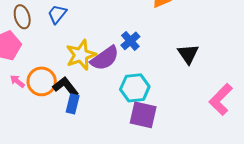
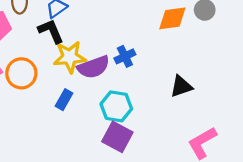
black triangle: (188, 54) -> (181, 86), turned 30
black L-shape: (66, 87) -> (51, 31), moved
blue rectangle: (73, 104) -> (64, 100), moved

